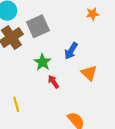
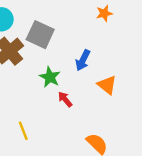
gray square: (38, 26) -> (40, 35), turned -35

